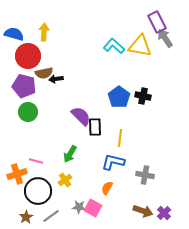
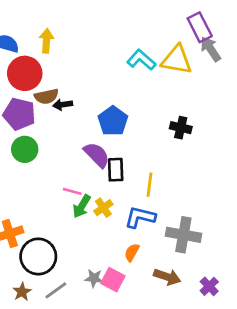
blue pentagon: (119, 97) -> (113, 121), moved
pink line: (36, 161) -> (72, 191), moved
gray cross: (145, 175) -> (183, 235), size x1.4
yellow cross: (65, 180) -> (103, 208), moved
brown arrow: (143, 211) -> (167, 277), moved

